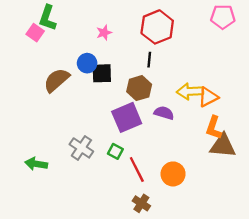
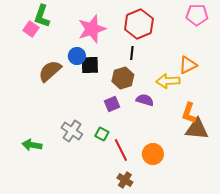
pink star: (104, 33) -> (92, 29), size x2.0
orange triangle: (208, 97) -> (188, 65), moved
purple square: (127, 117) -> (112, 104), size x0.6

